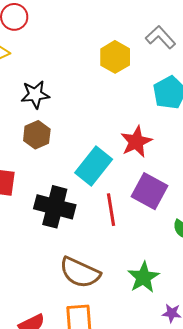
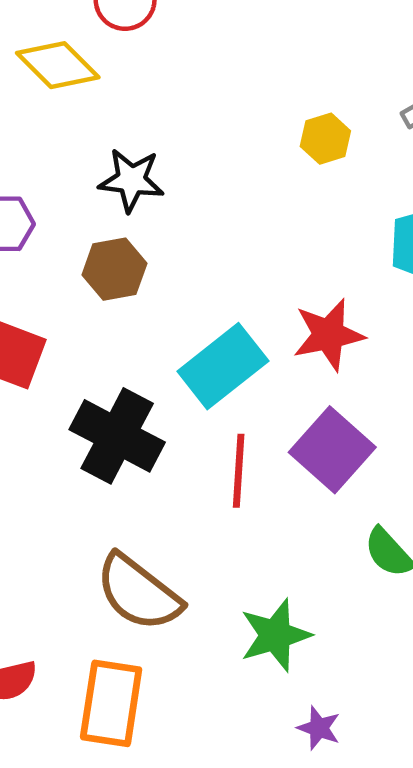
yellow hexagon: (115, 57) -> (325, 139), size x0.7

